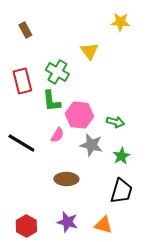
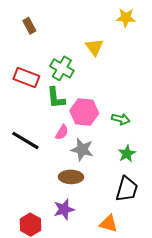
red rectangle: (22, 81) -> (26, 77), turned -55
gray star: (91, 145) -> (82, 150), moved
purple star: (67, 222) -> (64, 209), moved, turned -30

